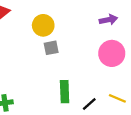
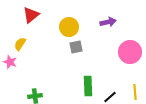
purple arrow: (108, 20) -> (108, 22), moved
yellow line: (117, 98) -> (135, 92), turned 63

